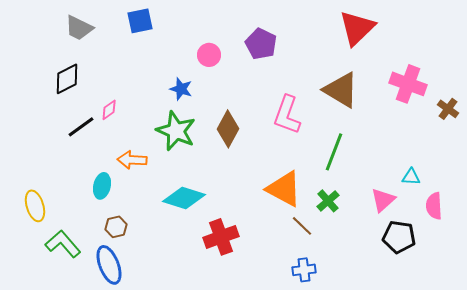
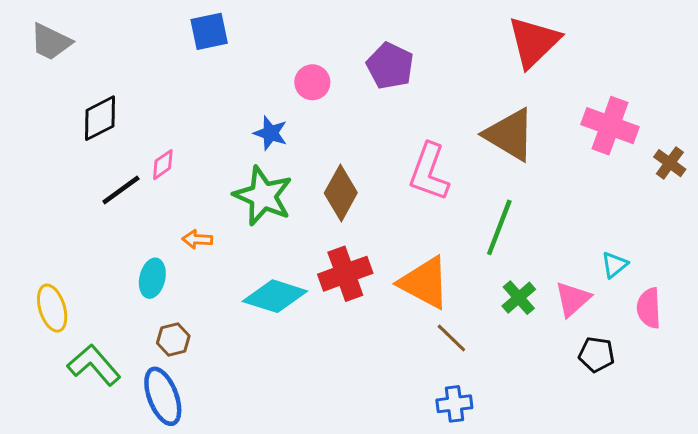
gray trapezoid: (79, 28) -> (51, 42), moved
orange arrow: (132, 160) -> (197, 239), size x0.7
cyan triangle: (411, 177) -> (614, 265), turned -42
green cross: (328, 201) -> (519, 298), moved
red cross: (221, 237) -> (345, 274), moved
black pentagon: (399, 237) -> (597, 354), size x0.7

